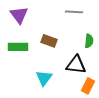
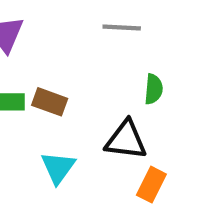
brown rectangle: (49, 41) -> (50, 102), moved

